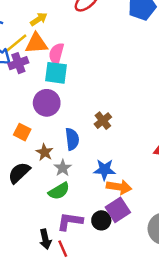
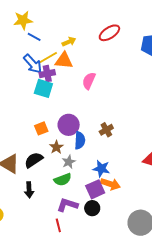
pink semicircle: (56, 54) -> (89, 81), moved
cyan square: (56, 73) -> (43, 88), moved
purple circle: (47, 103) -> (69, 125), moved
orange square: (22, 132) -> (41, 128), turned 32
purple square: (118, 210) -> (95, 189), moved
black arrow: (45, 239) -> (29, 190), moved

